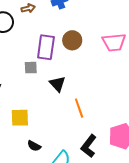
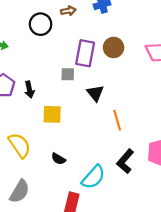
yellow square: (20, 118) -> (52, 114), moved
black semicircle: (34, 146) -> (58, 159), moved

